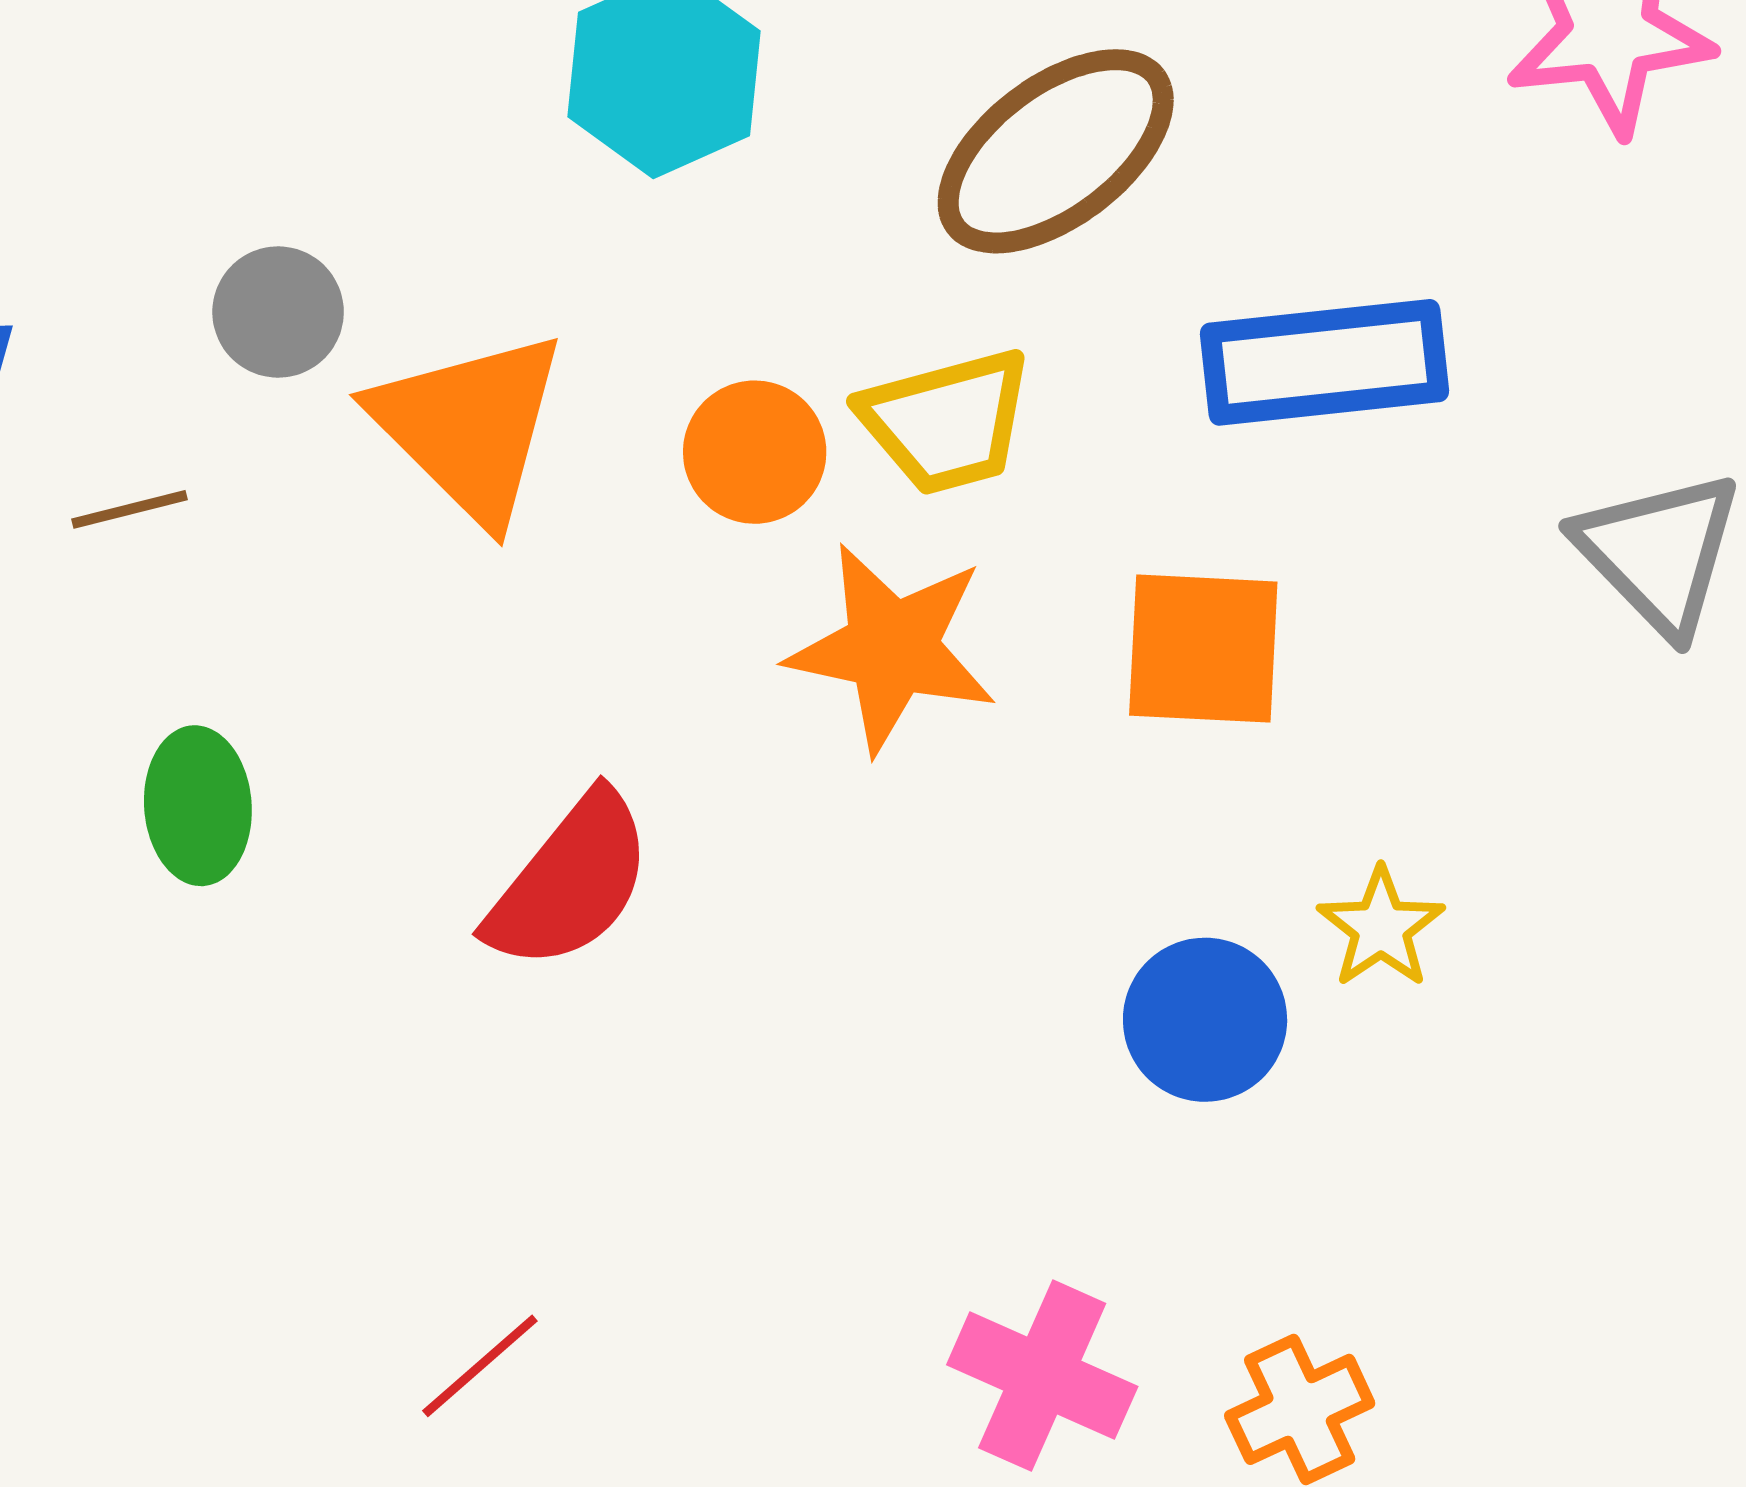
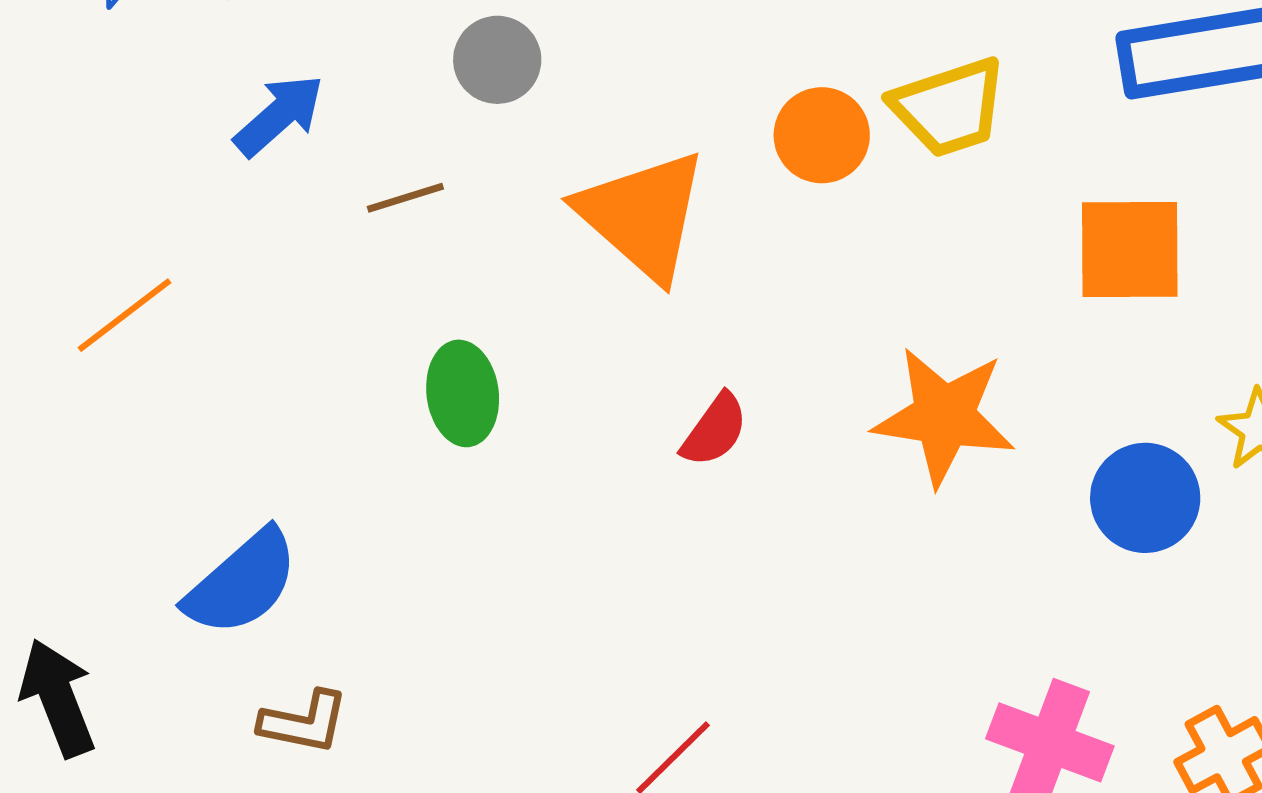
orange triangle: (469, 427) -> (642, 215), moved
orange star: (892, 648) -> (944, 416), moved
red semicircle: (570, 882) -> (715, 430), size x0.6

